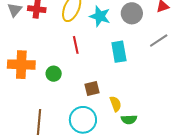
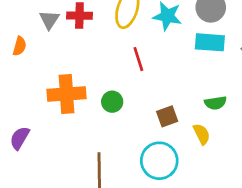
cyan rectangle: (119, 52) -> (210, 42), moved, turned -70
green semicircle: (129, 119) -> (215, 103), moved

